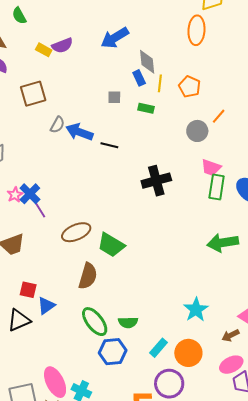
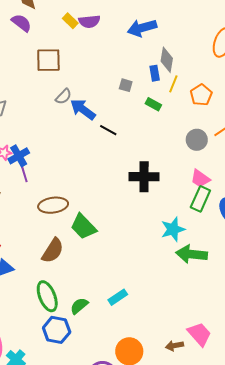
cyan star: (196, 310) -> (173, 229), moved
green semicircle: (128, 322) -> (79, 306), turned 126
cyan rectangle: (159, 348) -> (118, 297), moved

